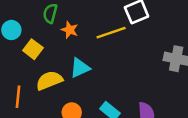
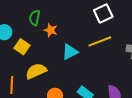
yellow line: (111, 33) -> (100, 41), moved
cyan triangle: (80, 68) -> (70, 52), moved

